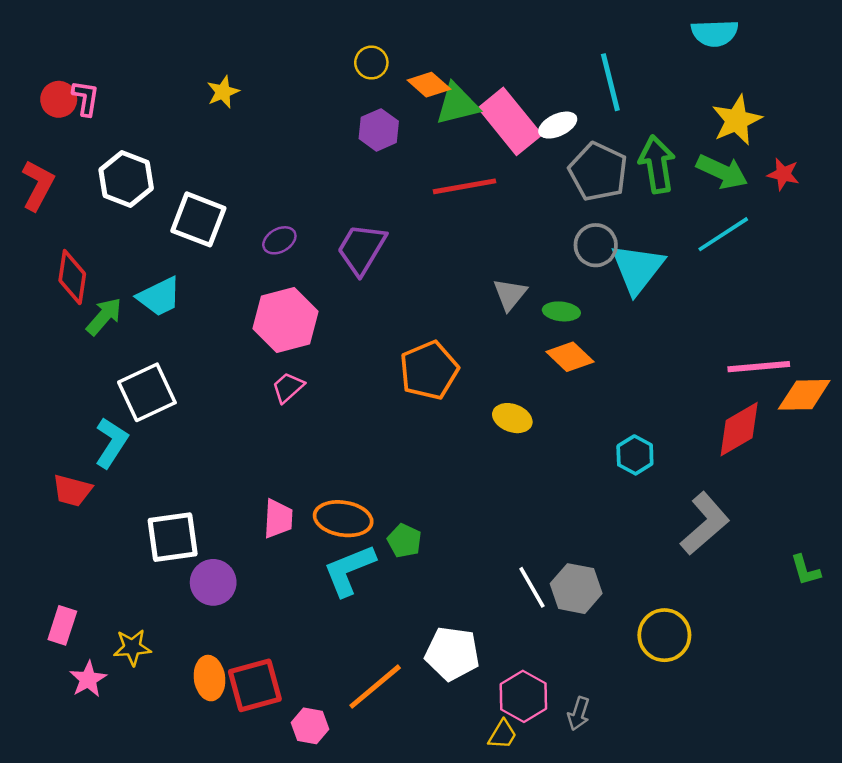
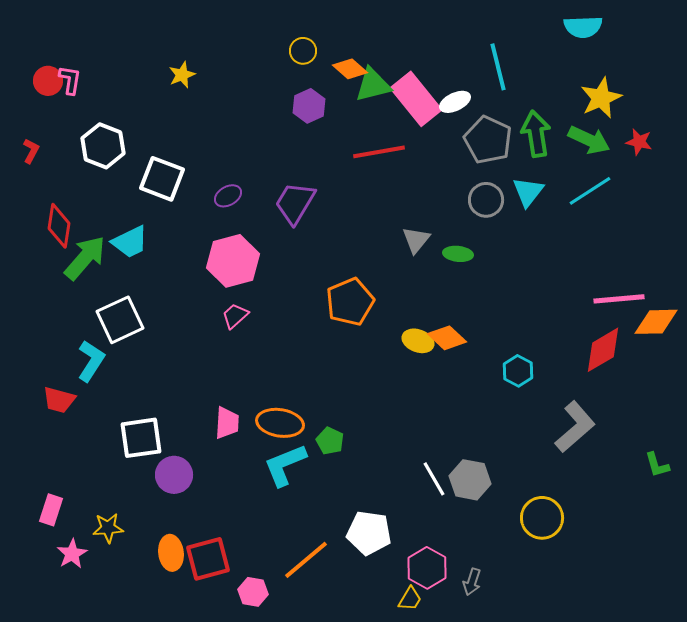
red L-shape: (38, 185) -> (31, 151), size x0.6
cyan triangle: (637, 269) -> (528, 192), moved, size x0.7
green arrow: (104, 316) -> (85, 258), size x1.4
orange diamond: (570, 357) -> (447, 338), moved

